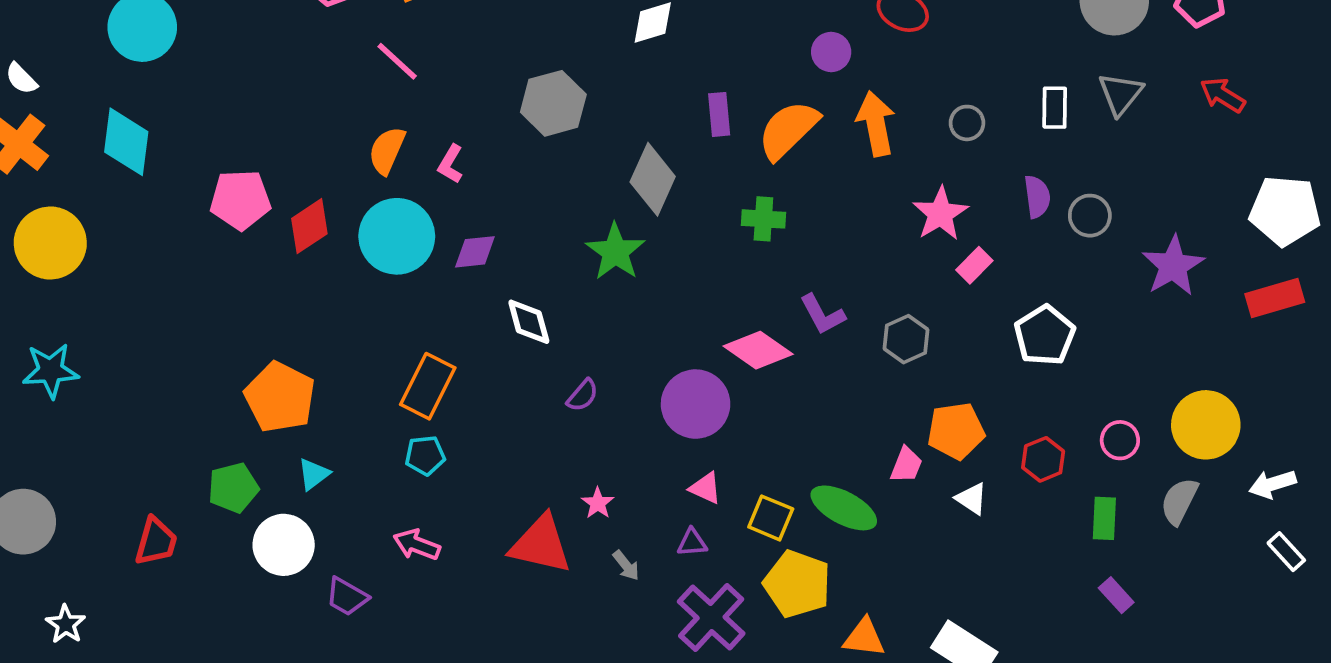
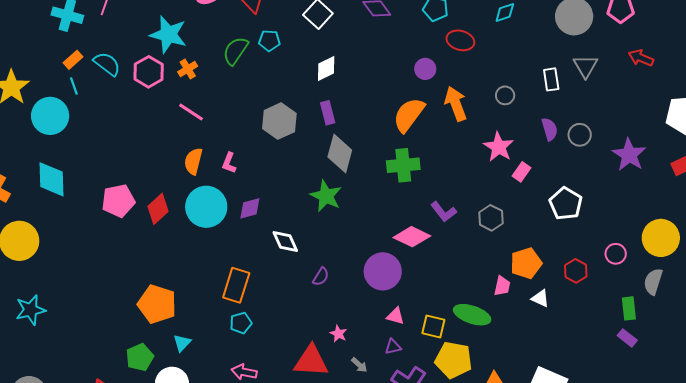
purple rectangle: (719, 114) -> (328, 113), moved
green cross: (763, 219) -> (403, 165), size x1.4
green rectangle: (1104, 518) -> (629, 308), moved

